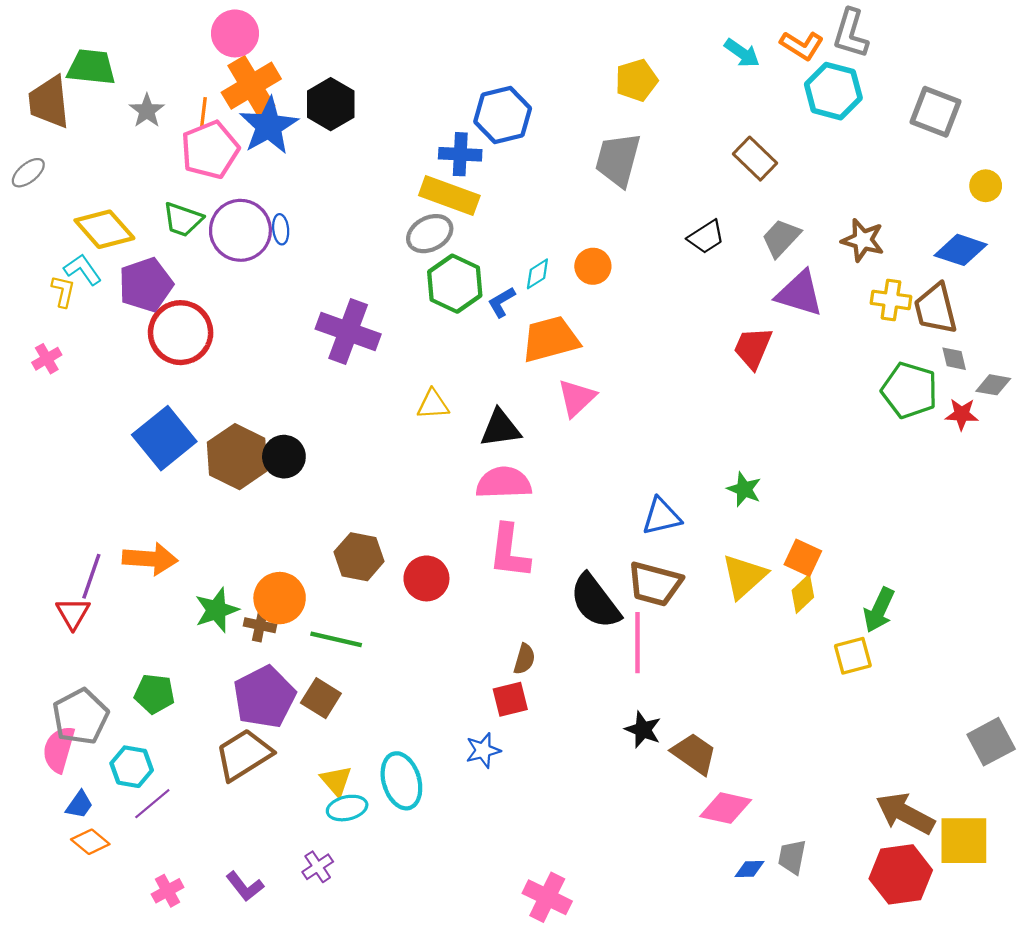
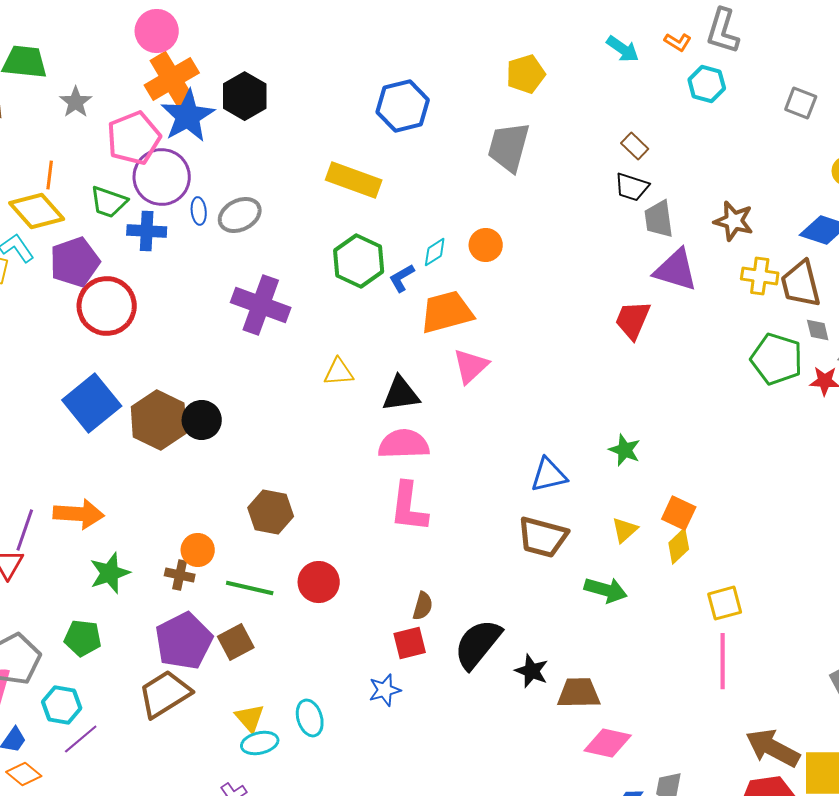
orange L-shape: (802, 45) -> (678, 42), size x0.7
cyan hexagon: (833, 91) -> (707, 84), size x0.7
gray square: (936, 112) -> (801, 103), size x0.7
orange line: (203, 113) -> (50, 175), moved
blue cross: (460, 154) -> (147, 231), moved
brown rectangle: (755, 159) -> (635, 146), size x0.7
purple circle: (240, 230) -> (162, 177), moved
gray ellipse: (430, 234) -> (240, 215), moved
black trapezoid: (706, 237) -> (632, 187), moved, turned 51
gray trapezoid: (781, 238) -> (659, 219), turned -51
yellow triangle: (744, 576) -> (625, 530), size x0.6
red circle: (426, 578) -> (319, 582), moved
orange circle: (280, 598) -> (198, 550), size x0.7
black semicircle: (595, 601) -> (478, 644), moved, turned 76
green star: (216, 610) -> (110, 573), moved
green arrow: (879, 610) -> (606, 590), moved, turned -99
pink line: (638, 643) -> (723, 661), moved
brown square: (321, 698) -> (236, 642), turned 30
brown trapezoid: (694, 754) -> (579, 693), turned -36
cyan ellipse: (401, 781) -> (310, 718), size x0.7

